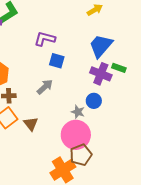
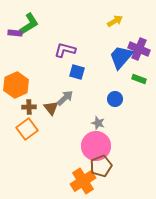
purple cross: (101, 74) -> (139, 49), moved
blue circle: (94, 101) -> (115, 99), moved
brown triangle: (31, 124) -> (51, 108), moved

